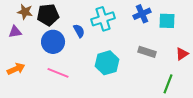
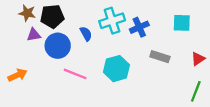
blue cross: (142, 14) -> (139, 27), moved
purple triangle: (15, 32) -> (34, 35), moved
pink line: (58, 73) -> (75, 74), moved
green line: (168, 84) -> (196, 91), moved

